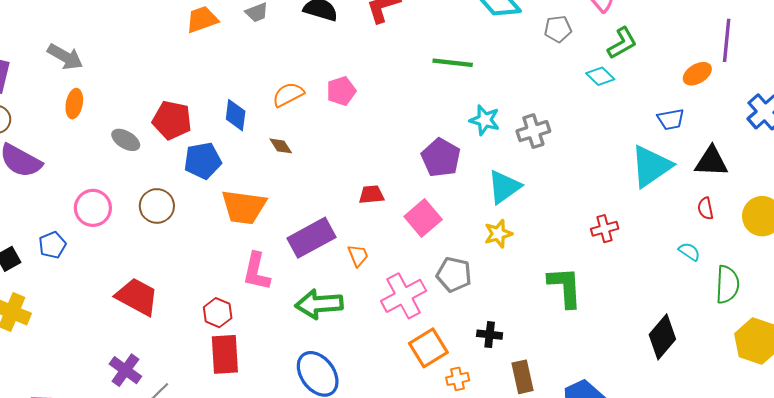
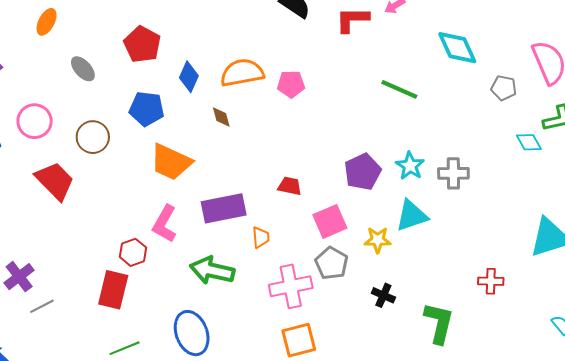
orange semicircle: (288, 94) -> (242, 73), size x1.4
red pentagon: (172, 120) -> (142, 44), moved
cyan star: (485, 120) -> (410, 166), moved
yellow star: (498, 234) -> (378, 240), moved
gray pentagon: (454, 275) -> (332, 263), moved
red trapezoid: (137, 297) -> (55, 181), moved
red hexagon: (218, 313) -> (133, 252), moved
black cross: (490, 335) -> (383, 295), moved

